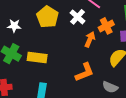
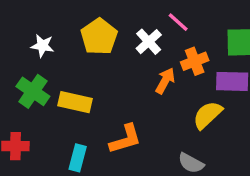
orange L-shape: (85, 72) -> (125, 139), moved

